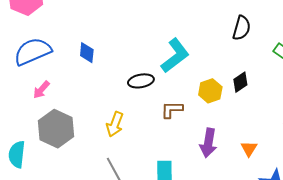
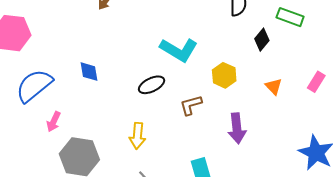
cyan L-shape: (175, 56) -> (179, 50), turned 84
black diamond: (240, 82) -> (262, 40), moved
orange triangle: (249, 149) -> (274, 86), moved

